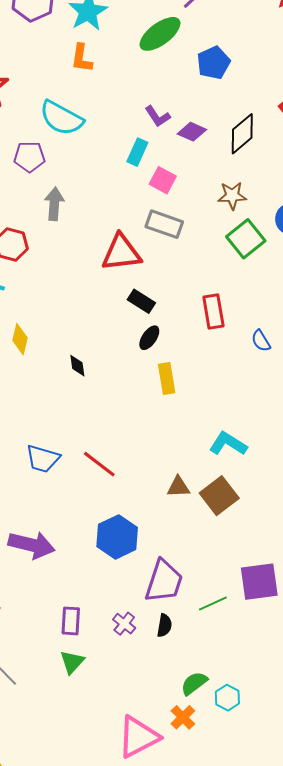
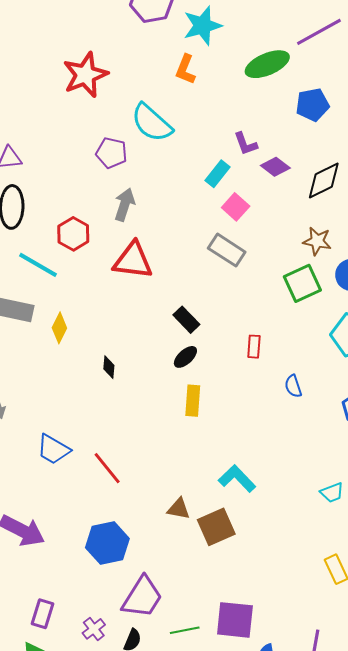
brown star: (232, 196) -> (317, 241), moved
red triangle: (121, 253) -> (133, 261), moved
red rectangle: (213, 312) -> (254, 347), size x0.7

